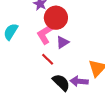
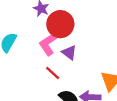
purple triangle: (63, 42) -> (69, 52), turned -48

